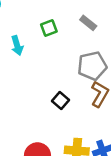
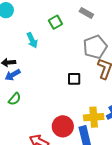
black square: (60, 100) -> (74, 79), turned -32

